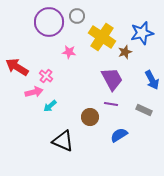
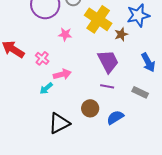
pink arrow: (34, 92) -> (62, 74), moved
brown circle: (90, 117) -> (90, 108), moved
black triangle: (63, 141) -> (59, 123), turned -50

